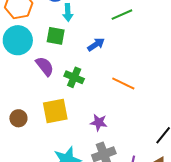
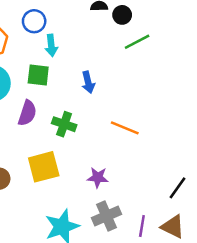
green line: (122, 15) -> (137, 42), moved
blue arrow: (96, 45) -> (88, 82), turned 114
purple semicircle: (45, 66) -> (27, 113), turned 60

